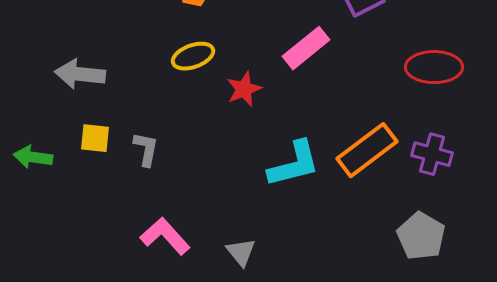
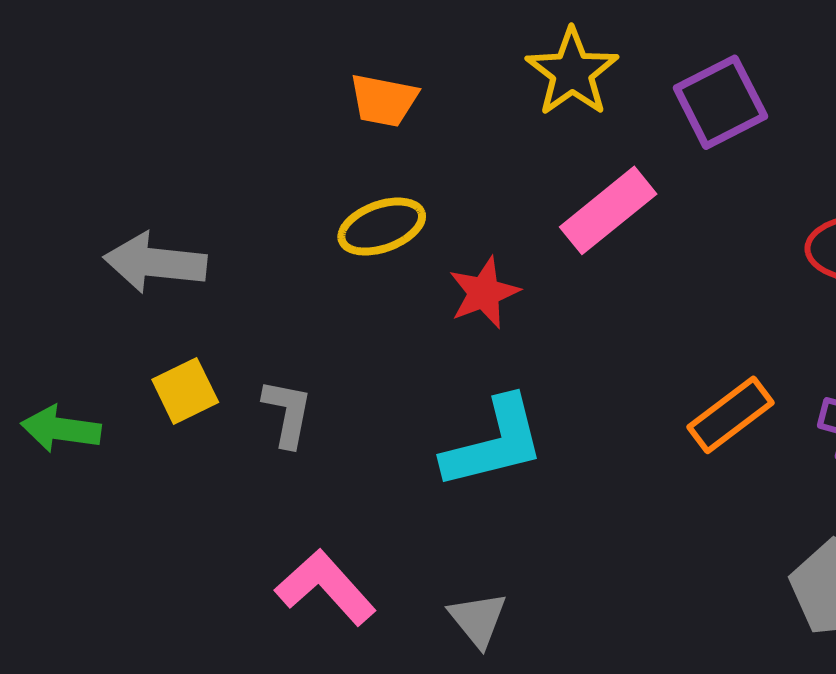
yellow square: (95, 138) -> (185, 391), turned -32
orange rectangle: (367, 150) -> (730, 415), size x0.7
cyan L-shape: (294, 164) -> (494, 443), moved

